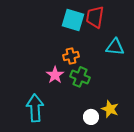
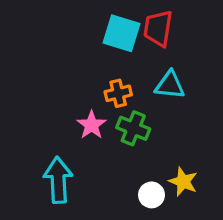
cyan triangle: (115, 47) -> (170, 85), moved

